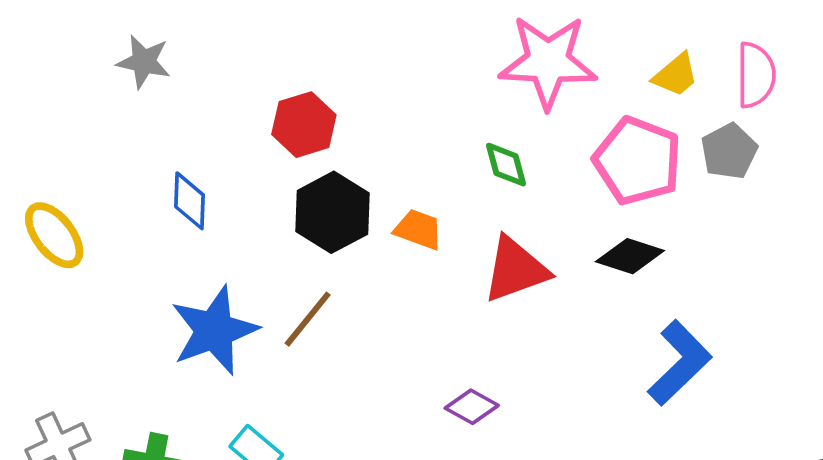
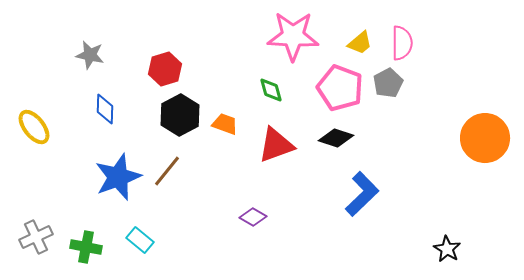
gray star: (144, 62) -> (90, 55), moved

